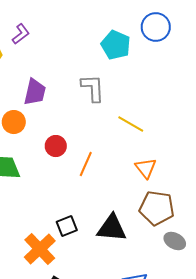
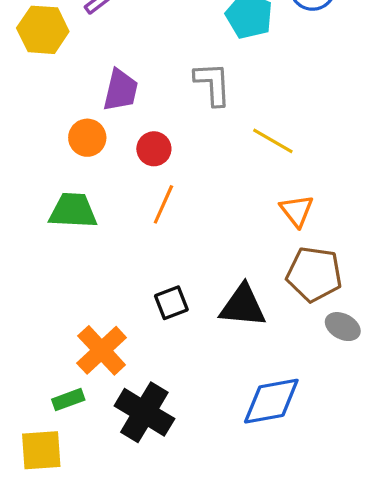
red circle: (56, 146) -> (154, 149), moved
orange line: (86, 164) -> (163, 204), moved
orange cross: (40, 249) -> (102, 350), moved

